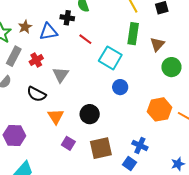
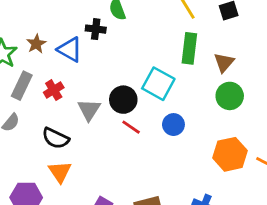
blue triangle: (49, 32) -> (70, 49), turned 42
red line: (85, 39) -> (131, 127), moved
green circle: (171, 67) -> (230, 96), moved
black circle: (90, 114) -> (123, 100), moved
orange triangle: (56, 116) -> (60, 172), moved

